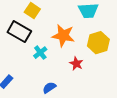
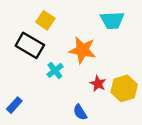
yellow hexagon: (98, 43) -> (124, 88), moved
blue semicircle: (49, 88) -> (80, 112), moved, turned -88

